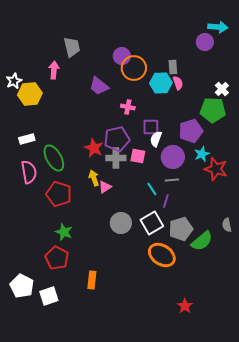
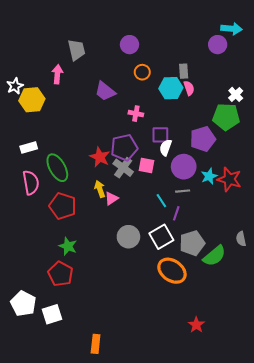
purple circle: (122, 56) -> (130, 45), moved
orange circle: (134, 68) -> (142, 72), size x0.6
cyan star: (202, 154) -> (209, 176), moved
gray cross: (116, 158) -> (123, 168), turned 36
orange rectangle: (92, 280) -> (96, 344), moved

